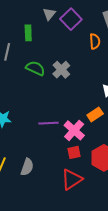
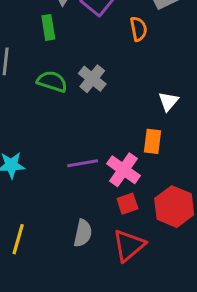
green rectangle: (28, 33) -> (48, 27), moved
orange rectangle: (95, 114) -> (153, 141), turned -42
gray semicircle: (27, 167) -> (83, 233), moved

